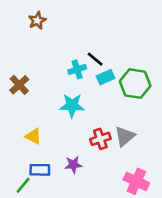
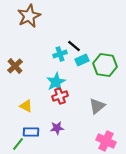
brown star: (37, 20) -> (29, 16), size x1.6
cyan star: (72, 105) -> (56, 82), turned -30
red cross: (100, 139) -> (60, 96), moved

